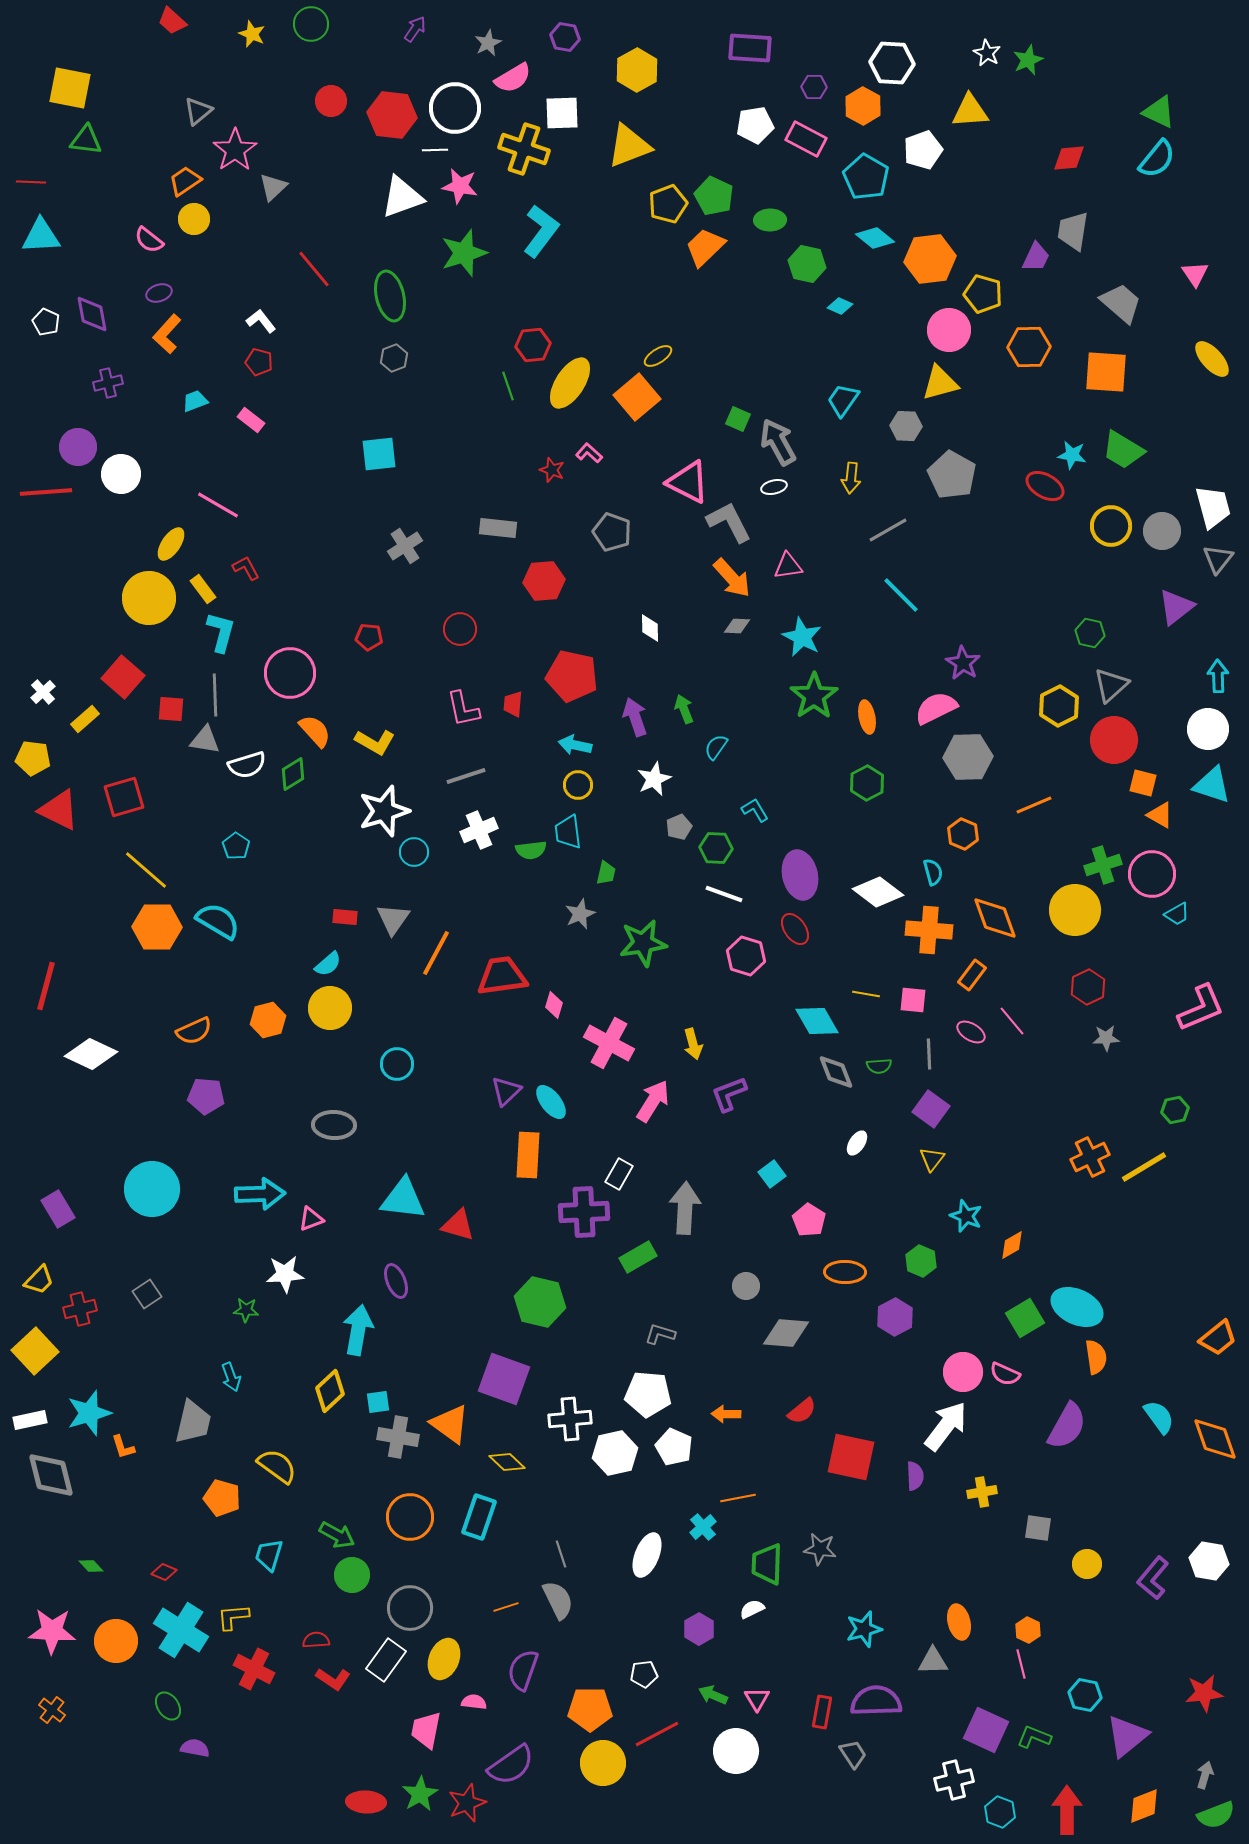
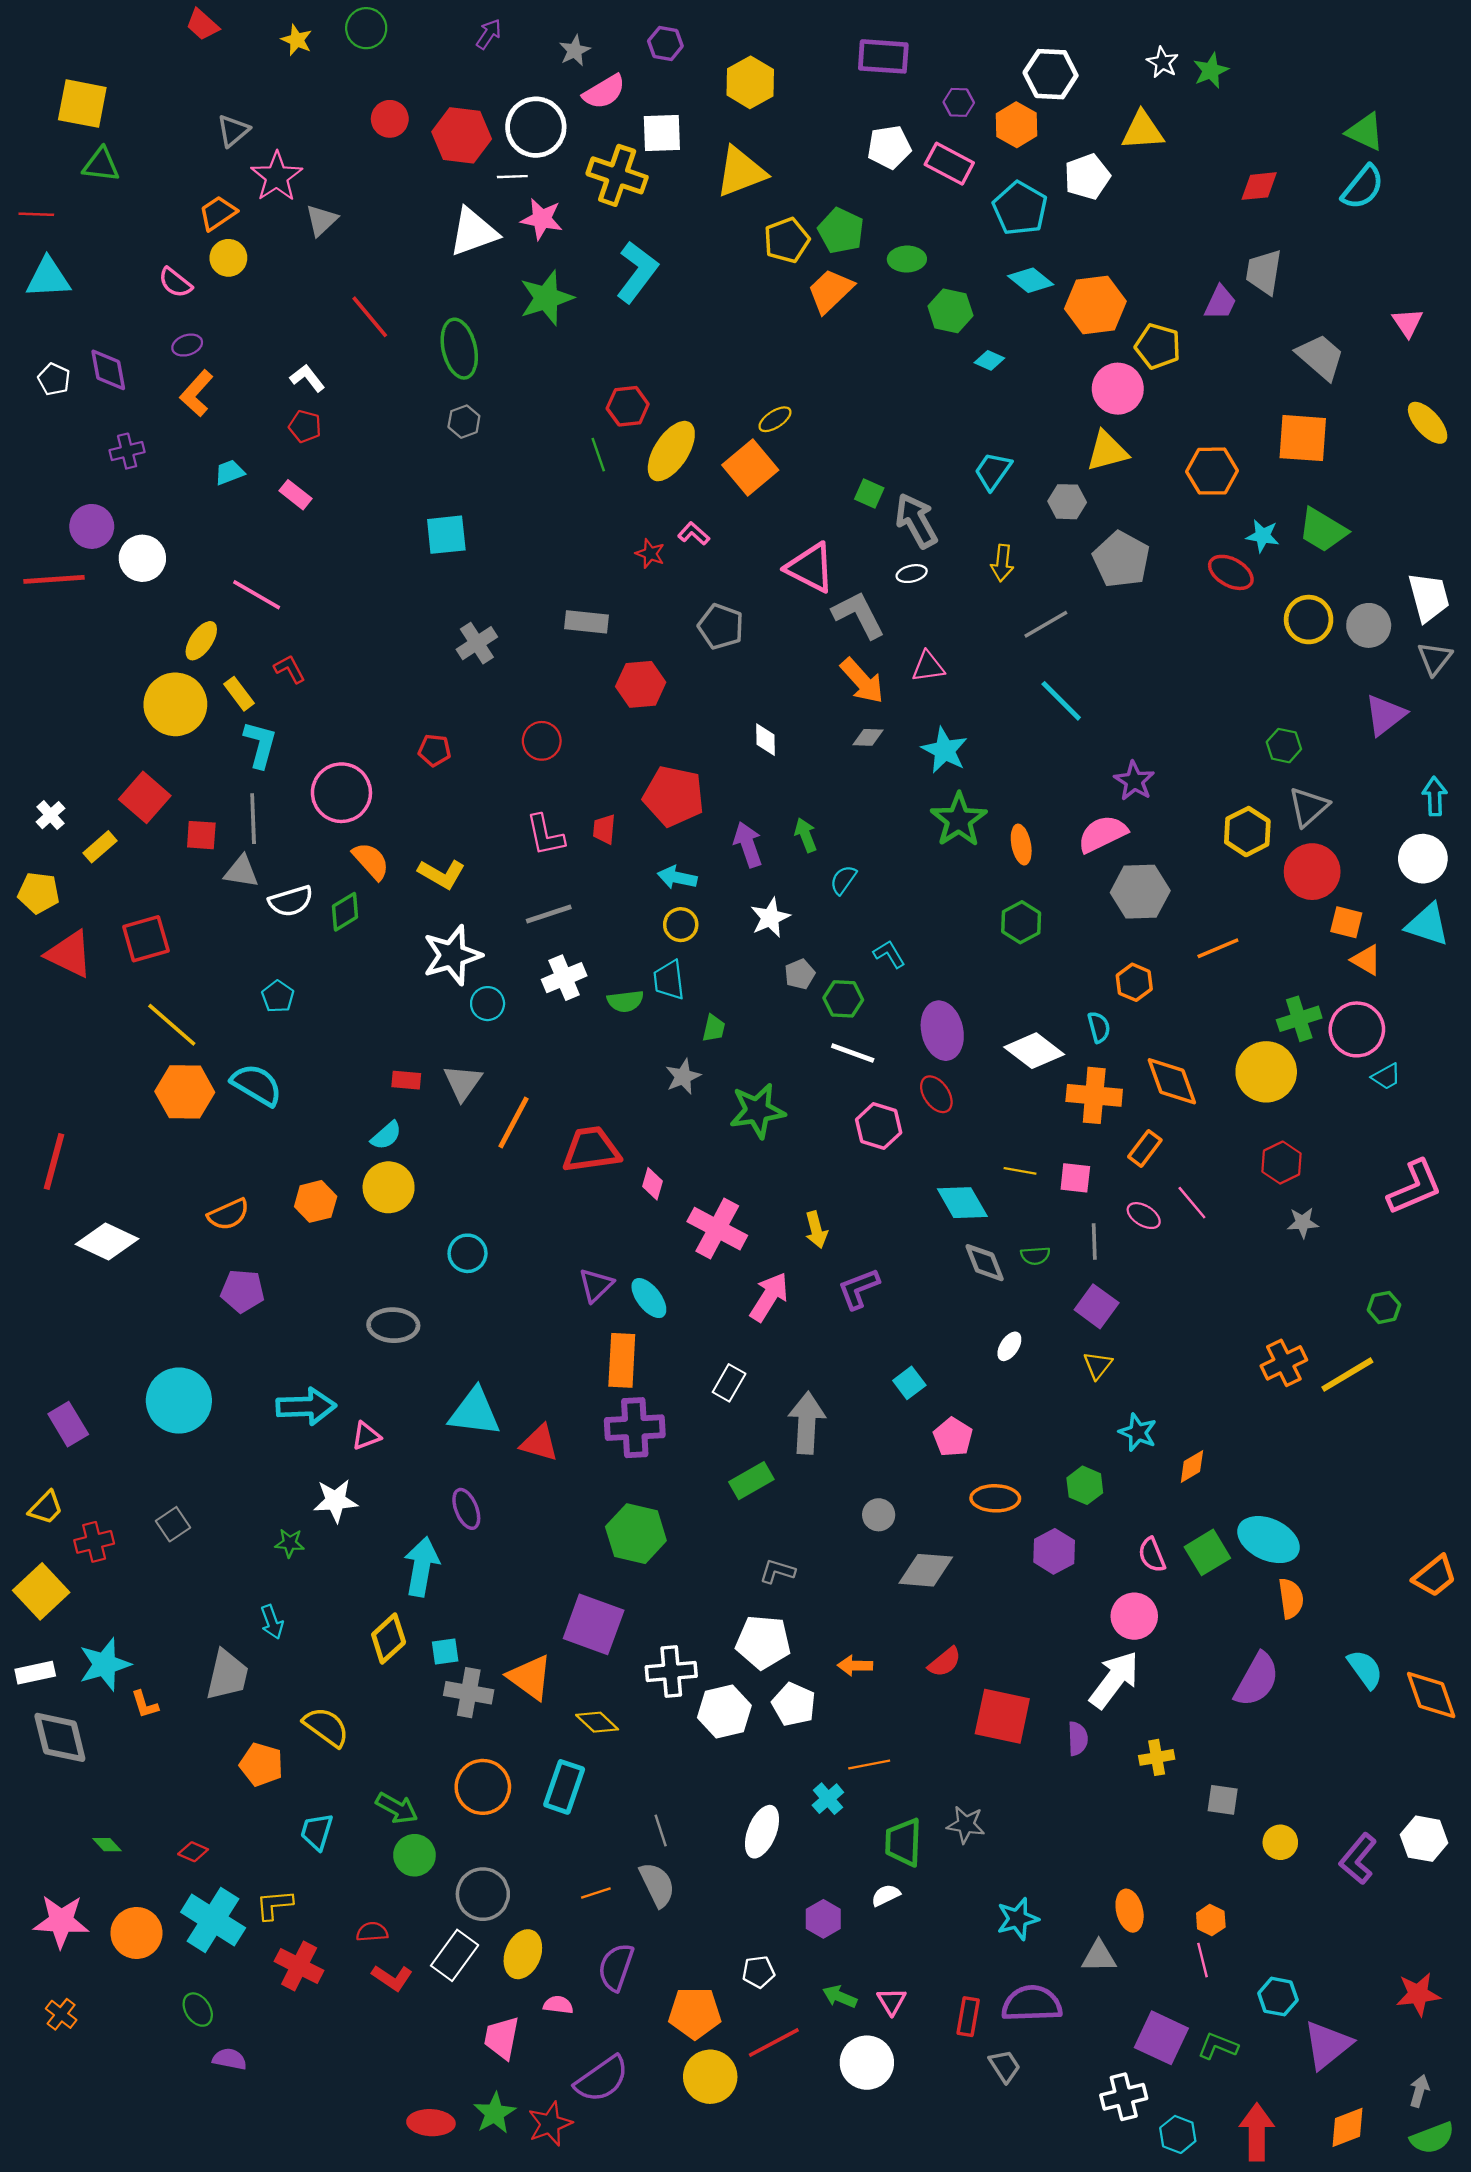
orange hexagon: (1029, 347) -> (1212, 471), moved
purple cross: (584, 1212) -> (635, 1428), moved
pink semicircle: (1005, 1374) -> (1152, 1555), moved, turned 44

